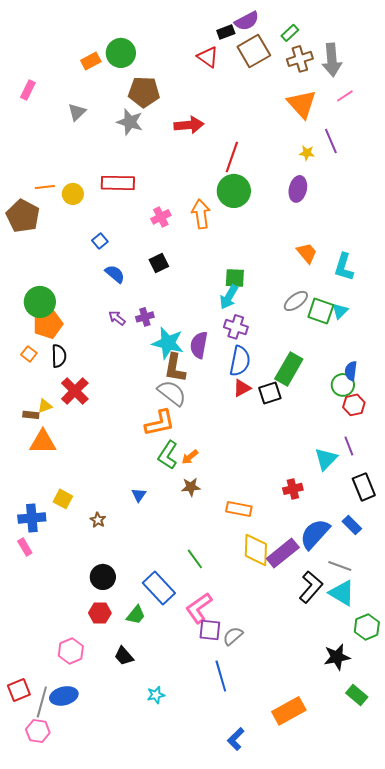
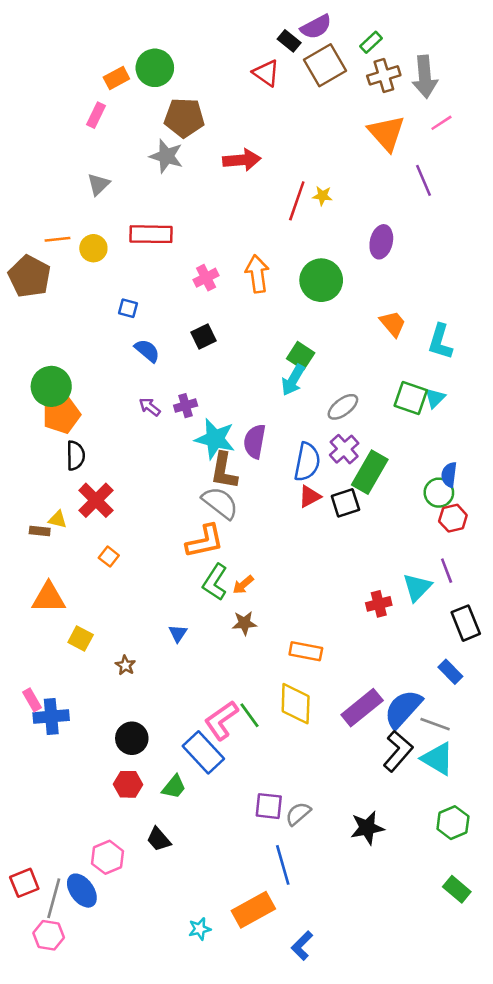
black rectangle: (226, 32) -> (289, 41), turned 60
pink rectangle: (28, 90) -> (96, 115), moved
gray triangle: (77, 112) -> (99, 184), moved
yellow star: (307, 153) -> (322, 196), moved
green circle: (234, 191) -> (321, 280), moved
blue square: (100, 241) -> (128, 308), turned -35
green square: (235, 278) -> (301, 356), turned 30
gray ellipse: (296, 301) -> (343, 407), moved
purple cross: (236, 327) -> (344, 449), moved, turned 30
orange square: (29, 354) -> (109, 557), moved
yellow triangle: (45, 406) -> (58, 519), turned 35
orange triangle: (43, 442) -> (49, 598), moved
red cross: (293, 489) -> (379, 604), moved
blue cross: (32, 518) -> (51, 717), moved
blue semicircle: (315, 534) -> (403, 709), moved
yellow diamond: (256, 550) -> (296, 704), moved
pink L-shape: (199, 608) -> (221, 720), moved
green hexagon: (367, 627) -> (453, 823), moved
pink hexagon: (71, 651) -> (107, 857), moved
black star: (337, 657) -> (367, 828), moved
cyan star: (156, 695) -> (200, 929), moved
blue ellipse: (64, 696) -> (82, 891), turned 68
orange rectangle: (289, 711) -> (253, 910), moved

